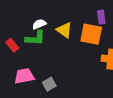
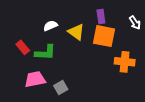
purple rectangle: (101, 17) -> (101, 16), moved
green L-shape: (35, 38) -> (45, 53), moved

